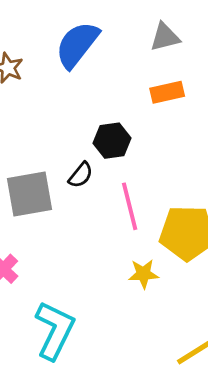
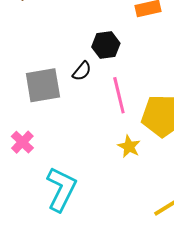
yellow star: (143, 274) -> (129, 147), turned 30

